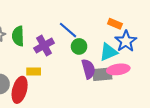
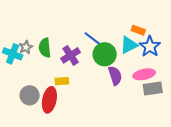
green circle: (79, 46) -> (105, 54), size x1.5
cyan triangle: (108, 52) -> (129, 45), moved
gray rectangle: (102, 74) -> (153, 89), moved

